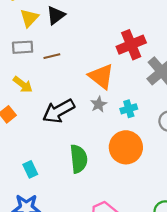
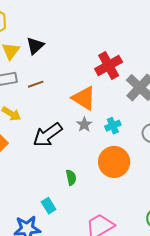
green semicircle: (79, 159) -> (71, 177), size x0.6
cyan rectangle: (30, 169) -> (49, 206), moved

